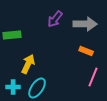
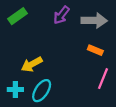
green rectangle: (12, 35) -> (18, 16), moved, turned -30
yellow arrow: (28, 64) -> (32, 64), turned -144

